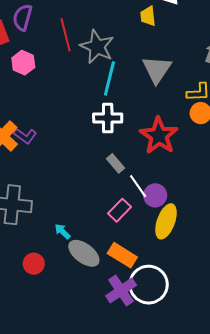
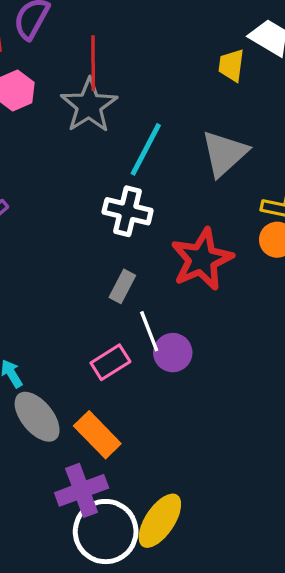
gray star: (97, 47) -> (89, 105), moved
gray rectangle: (116, 163) -> (122, 286), turned 54
yellow ellipse: (166, 221) -> (160, 521), moved
white circle: (149, 285) -> (106, 532), moved

